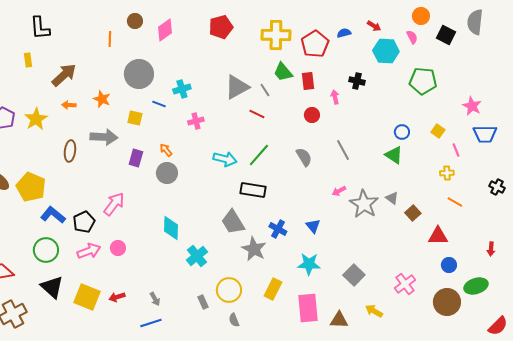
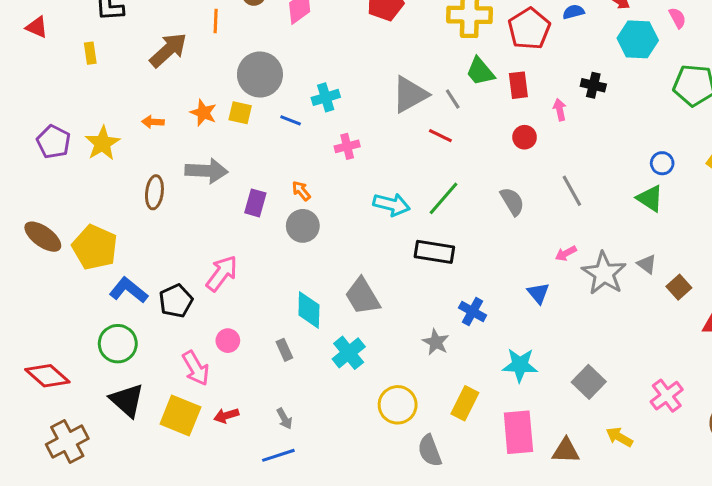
brown arrow: (64, 75) -> (168, 50), moved
yellow square: (135, 118) -> (240, 113), moved
gray trapezoid: (233, 222) -> (362, 296), moved
blue triangle: (313, 226) -> (538, 293), moved
gray star: (254, 249) -> (436, 342), size x0.7
pink arrow: (89, 251) -> (196, 368), moved, turned 80
gray rectangle: (203, 302) -> (284, 350), moved
gray semicircle: (234, 320) -> (430, 451), moved, size x1.5

